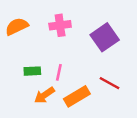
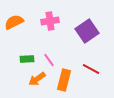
pink line: (59, 72) -> (49, 60), turned -48
orange rectangle: (77, 96) -> (64, 80), turned -45

